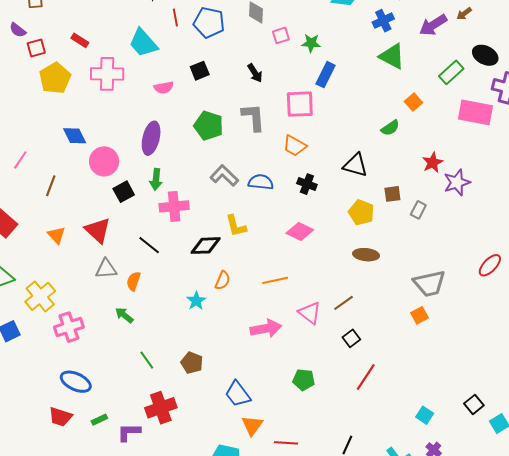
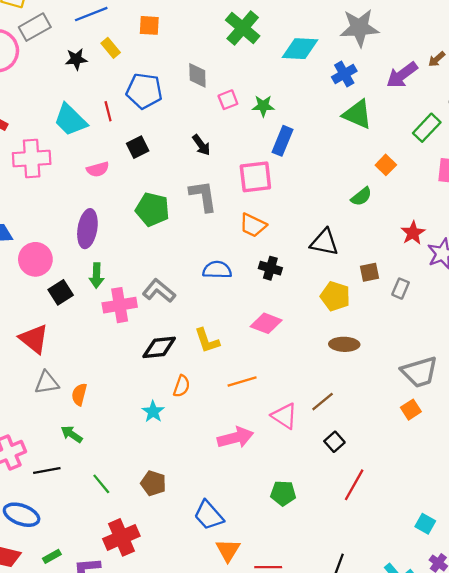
red line: (175, 17) -> (108, 111), moved
gray L-shape: (224, 176) -> (159, 291), moved
yellow L-shape: (236, 226) -> (207, 341), moved
black line: (149, 245) -> (47, 470), moved, turned -45

